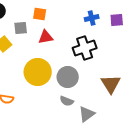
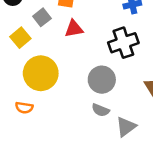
gray square: (21, 28) -> (42, 17), turned -32
yellow circle: (38, 72) -> (41, 73), moved

